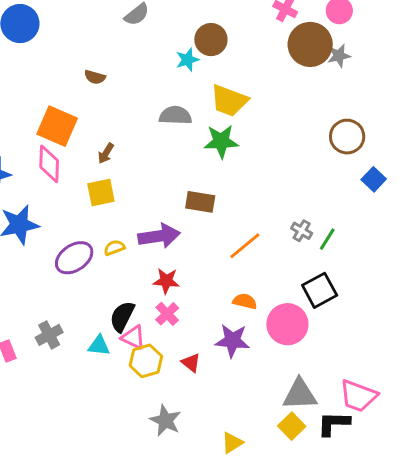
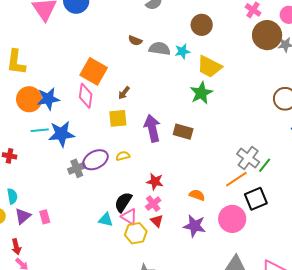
cyan star: (187, 60) -> (182, 51), moved
brown semicircle: (95, 77) -> (135, 41), moved
gray semicircle: (175, 116) -> (160, 49), moved
green star: (221, 141) -> (201, 93), turned -30
gray cross: (302, 231) -> (248, 158), size x1.6
purple arrow: (159, 236) -> (152, 128), moved, turned -100
orange line: (245, 246) -> (236, 179), moved
orange semicircle: (245, 301) -> (197, 195), moved
gray cross: (49, 335) -> (77, 168), moved
red triangle: (191, 363) -> (157, 221), moved

